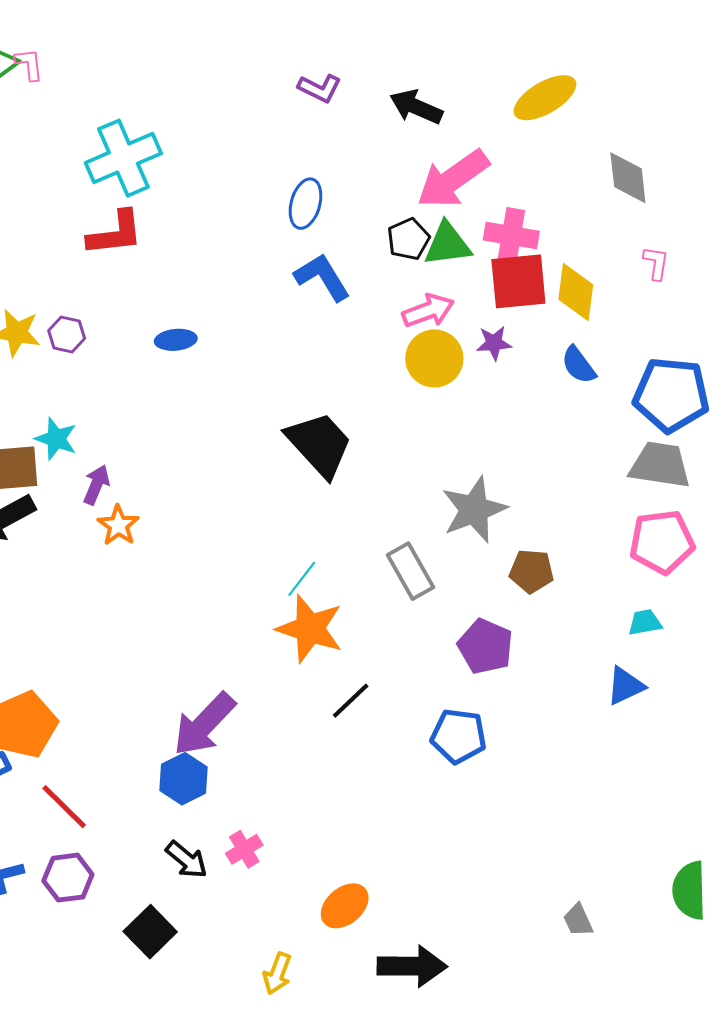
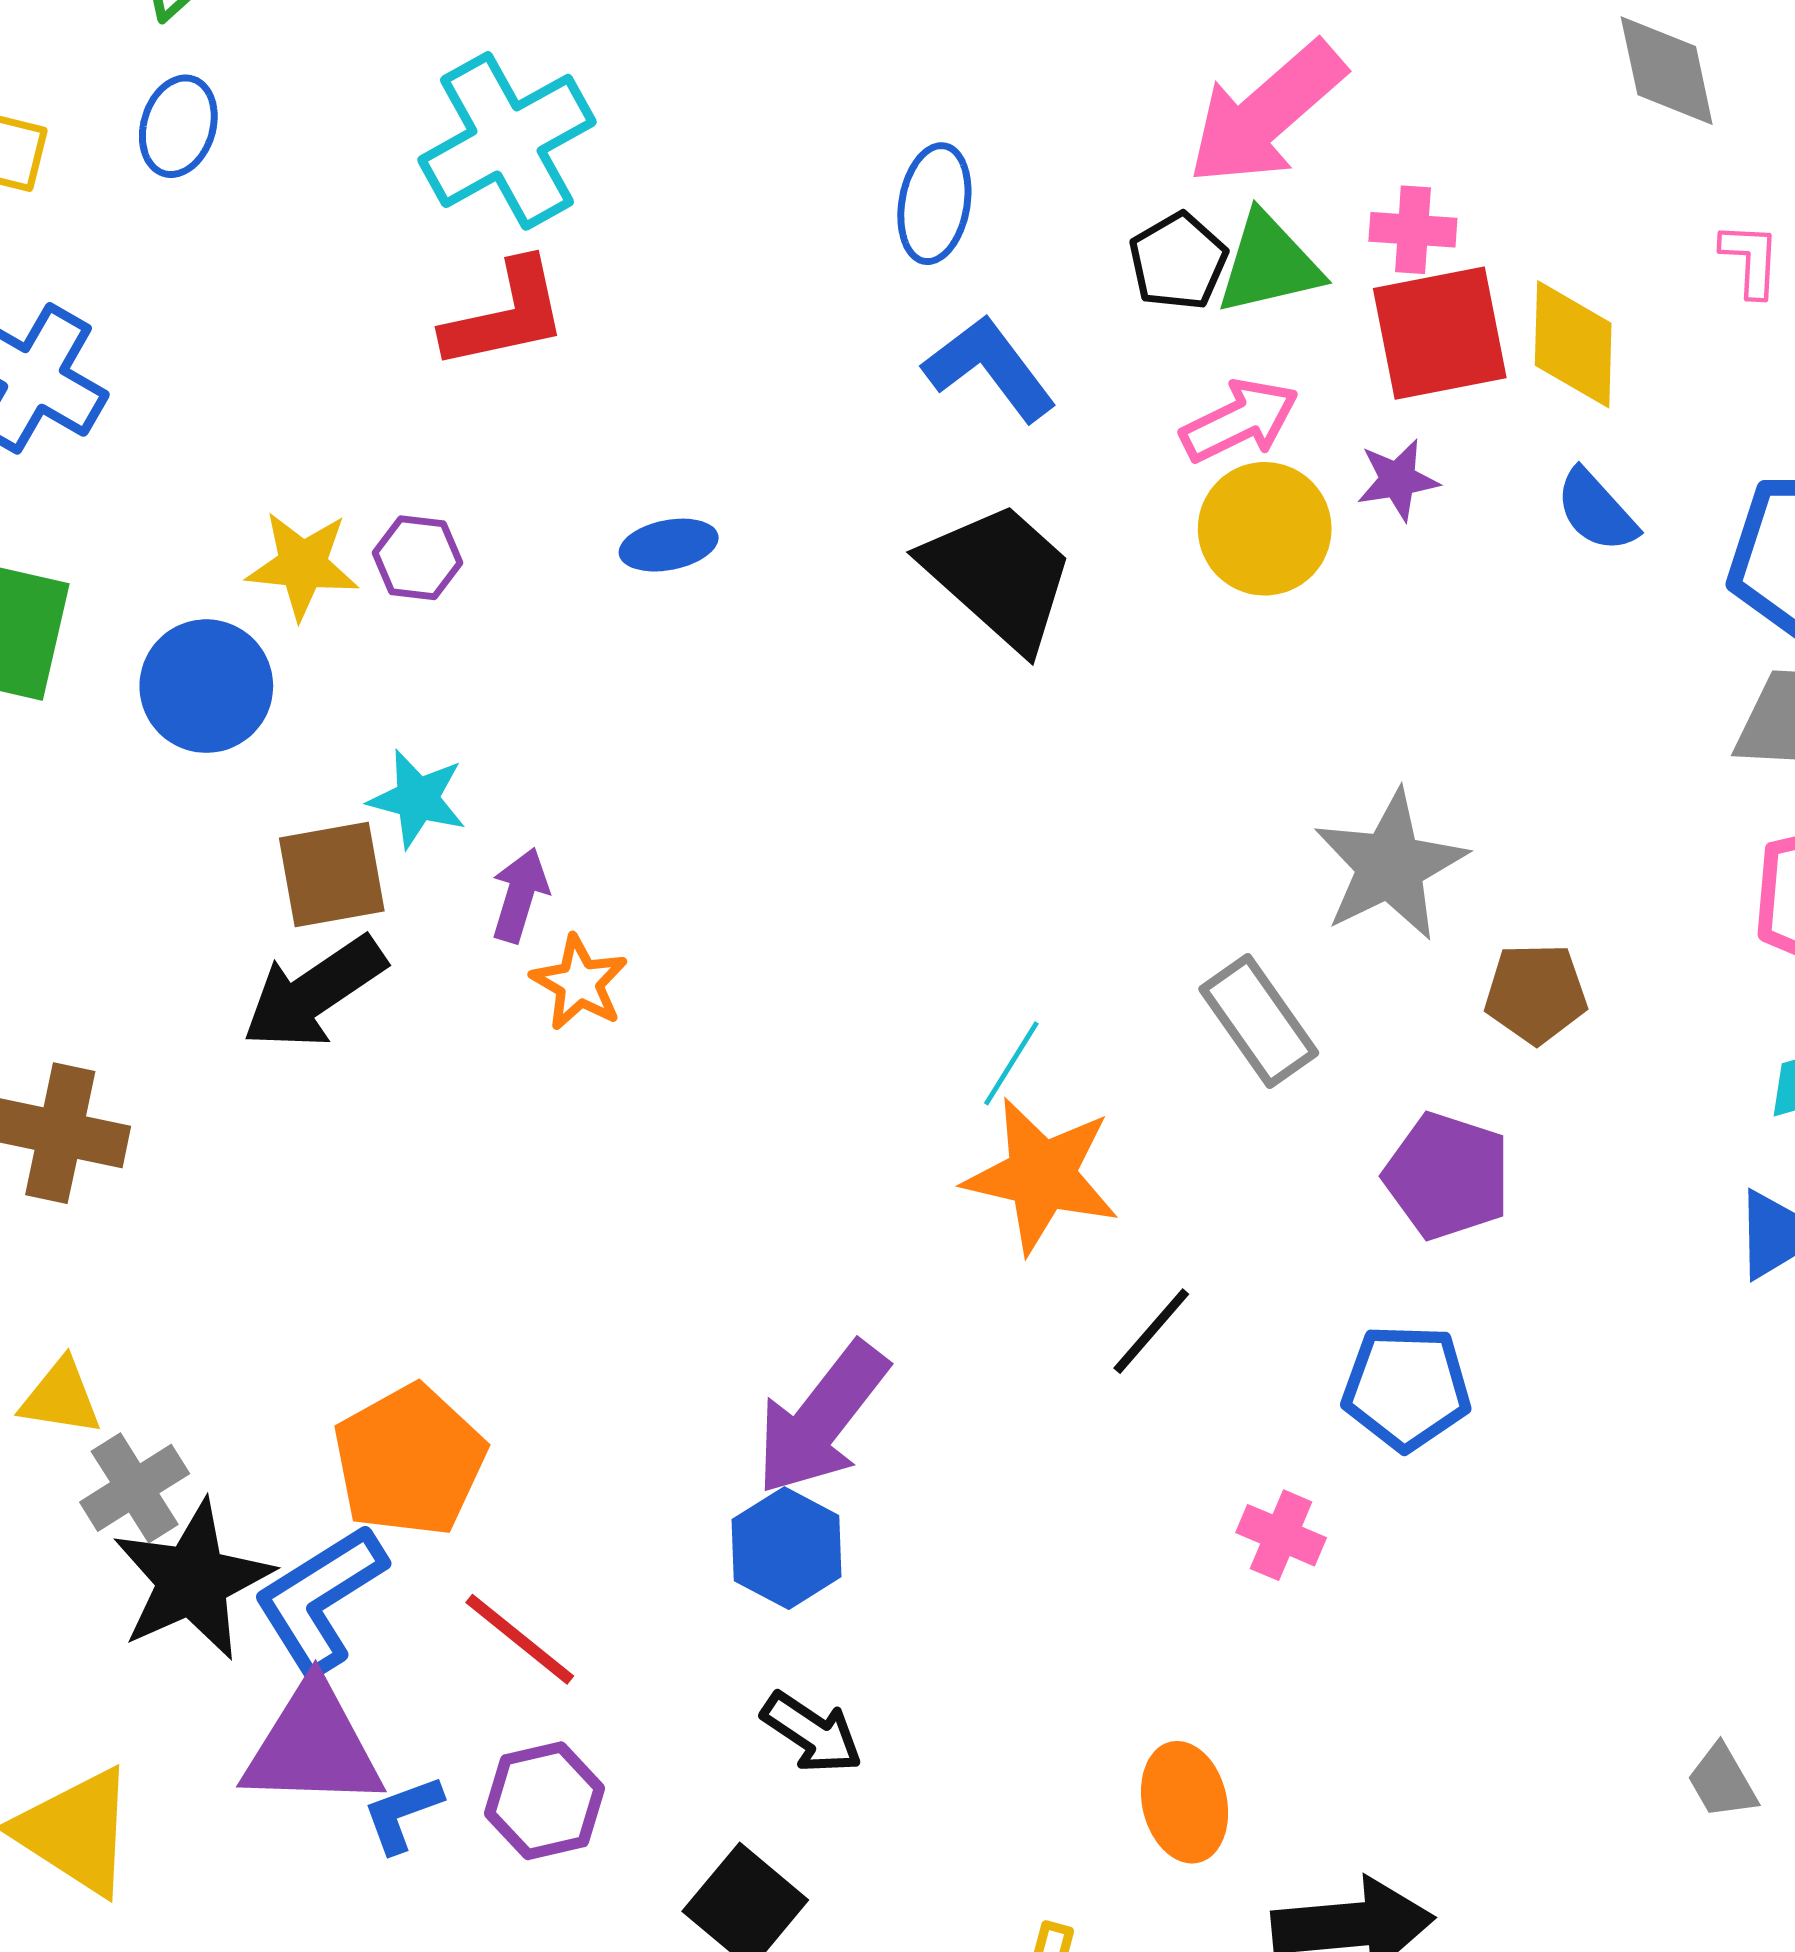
pink cross: (511, 236) -> (1413, 230), size x0.7
black trapezoid: (319, 444) -> (999, 576), moved
pink cross: (244, 849) -> (1281, 1535), moved, turned -30
orange ellipse: (345, 906) -> (1185, 1802), turned -57

